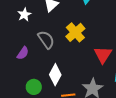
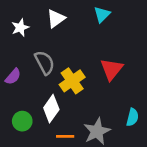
yellow cross: (75, 32) -> (72, 81), moved
red triangle: (103, 55) -> (112, 69), moved

